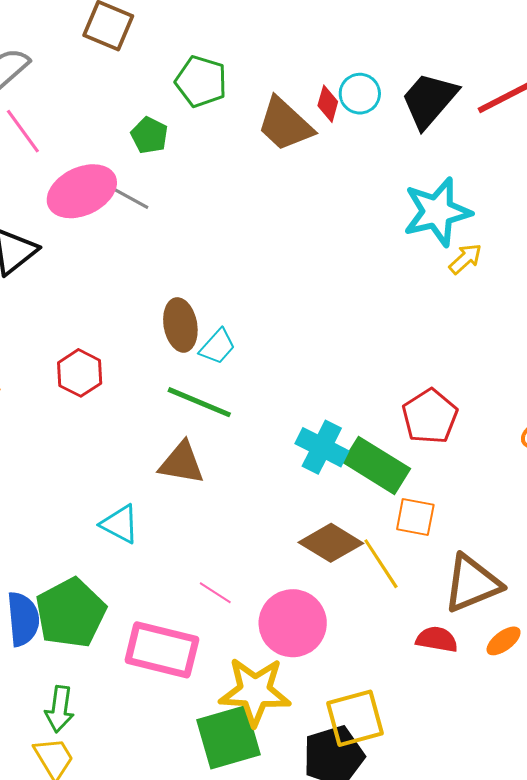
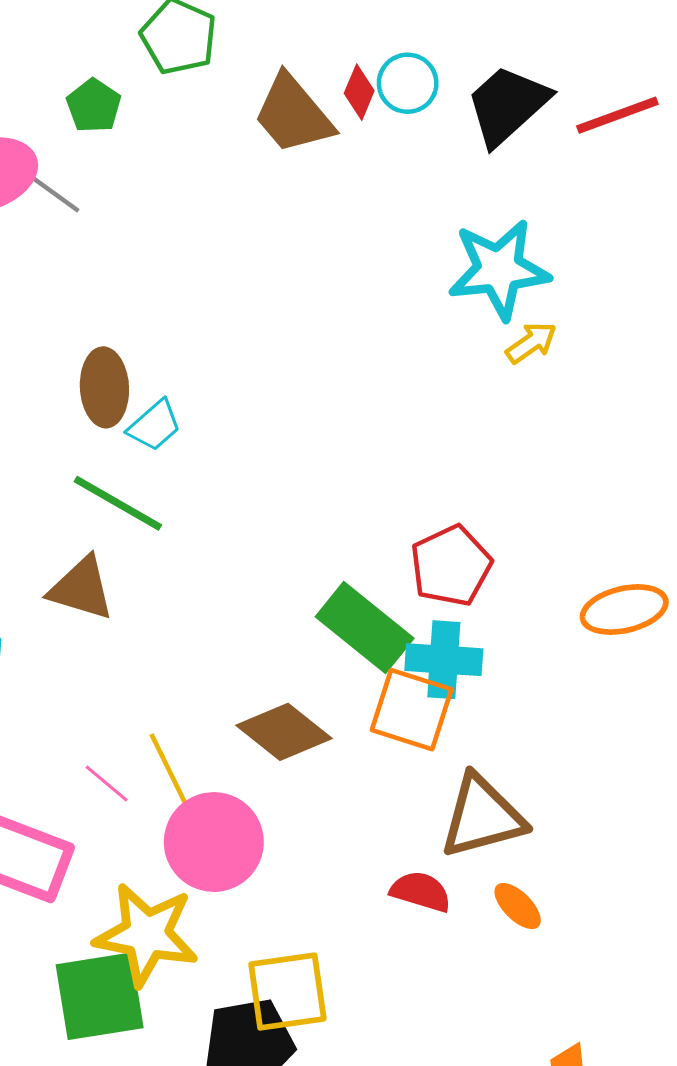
cyan cross: (322, 447) -> (444, 660), moved, turned -30
orange square: (415, 517) -> (412, 710), size x1.4
yellow line: (381, 564) -> (170, 772), moved
orange ellipse: (504, 641) -> (518, 906), turned 75

